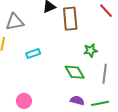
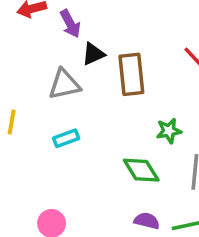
gray triangle: (15, 22) -> (64, 84), moved

